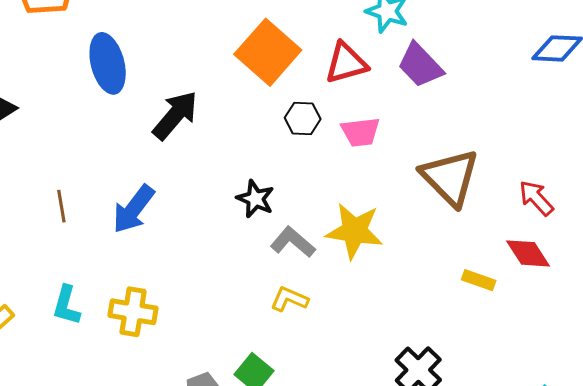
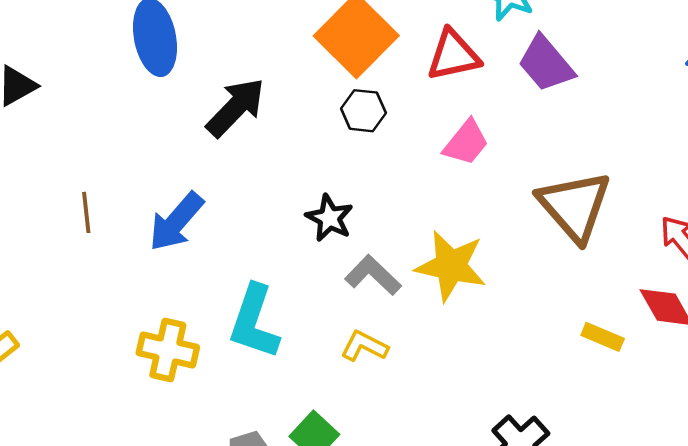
black hexagon: (303, 118) -> (363, 111), moved
pink trapezoid: (360, 132) -> (466, 143), turned -48
cyan L-shape: (66, 305) -> (254, 322), moved, size x1.5

